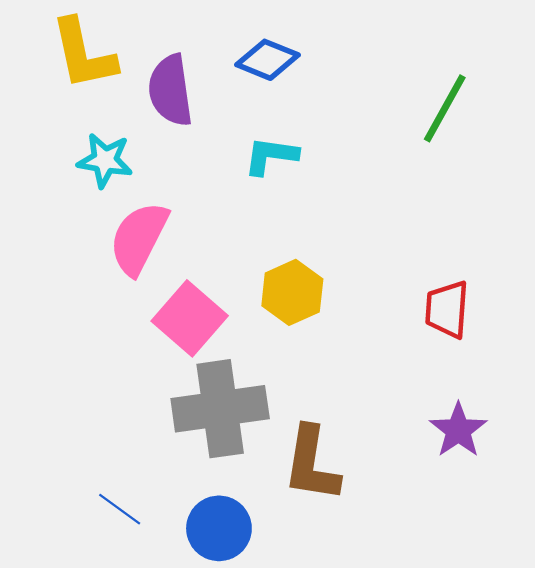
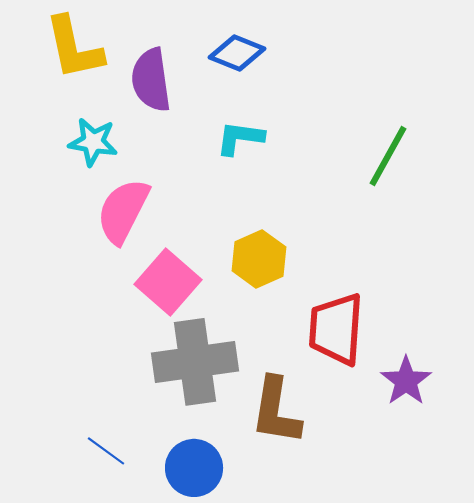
green line: (445, 108) -> (388, 156), moved
red trapezoid: (447, 309) -> (336, 329), moved, size x1.4

